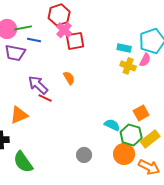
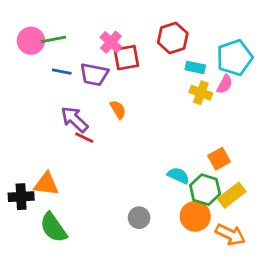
red hexagon: (59, 15) -> (173, 38), moved
blue line: (34, 40) -> (62, 72), moved
purple trapezoid: (15, 53) -> (94, 74), moved
orange triangle: (19, 115) -> (46, 184), moved, turned 30

